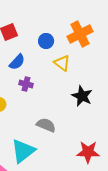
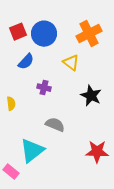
blue circle: (46, 41) -> (44, 34), moved, size x1.6
purple cross: (26, 84) -> (44, 88), moved

